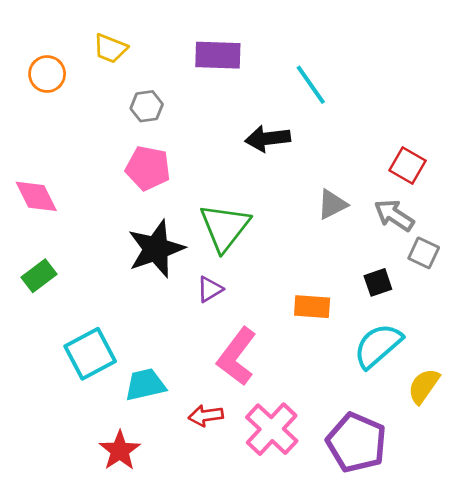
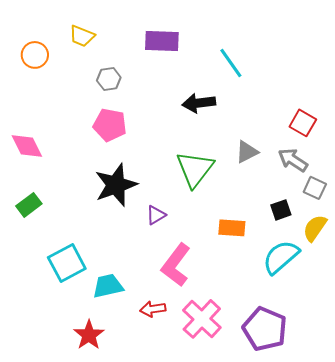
green triangle: (225, 227) -> (195, 169), moved
yellow semicircle: (424, 386) -> (315, 228), moved

